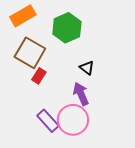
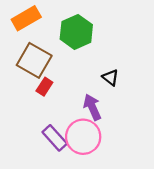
black triangle: (87, 68) -> (111, 77), moved

